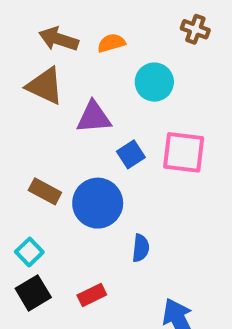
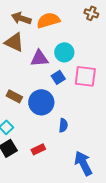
orange semicircle: (111, 43) -> (48, 20), size x1.6
cyan circle: (154, 82) -> (64, 52), moved

